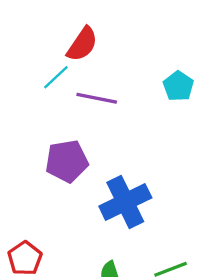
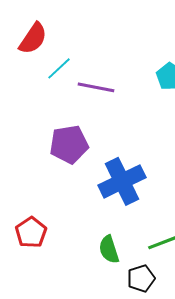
red semicircle: (82, 44) -> (33, 38), moved

